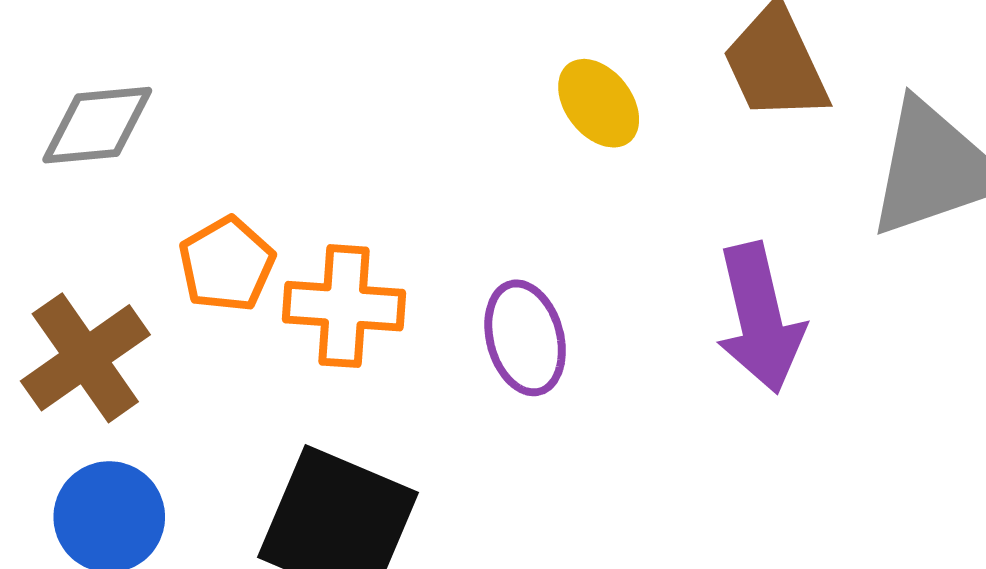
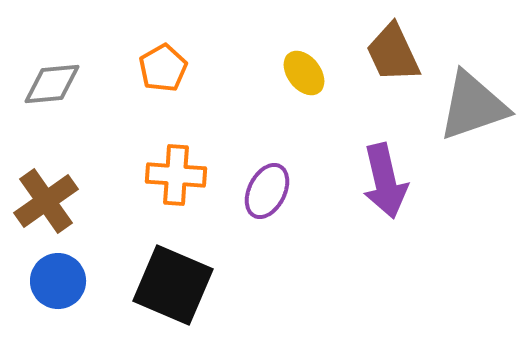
orange pentagon: (227, 264) -> (163, 68), moved
purple ellipse: (525, 338) -> (267, 191), turned 42

